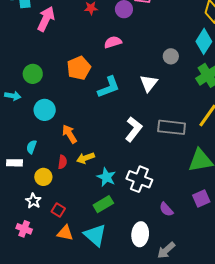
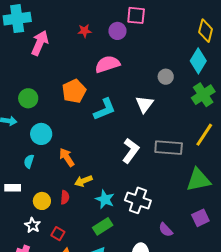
pink semicircle: (113, 42) -> (107, 64), size x1.4
cyan semicircle: (31, 147) -> (29, 161), moved
red semicircle: (62, 162) -> (65, 197), moved

